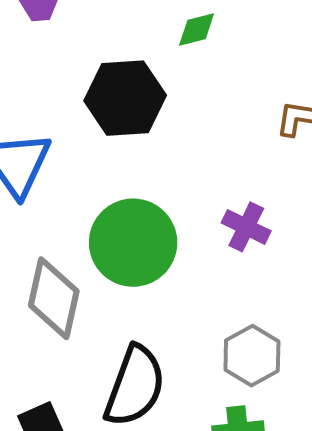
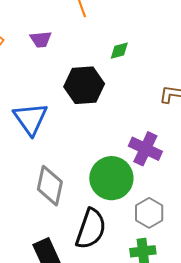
purple cross: (246, 227) -> (145, 149), size x1.4
green circle: (133, 243) -> (111, 178), moved

